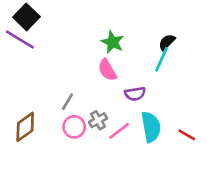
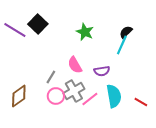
black square: (26, 17) -> (38, 24), moved
pink semicircle: (107, 70) -> (75, 65), moved
gray cross: (98, 120) -> (74, 91), size x1.5

